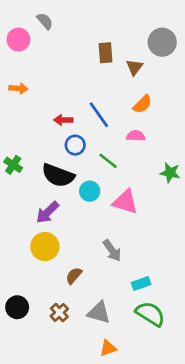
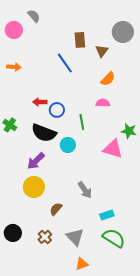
blue line: (99, 115) -> (65, 63), moved
red arrow: (63, 120) -> (40, 102), moved
green line: (108, 161) -> (82, 122), turned 42
pink triangle: (125, 202) -> (113, 149), moved
gray triangle: (99, 313) -> (75, 237), turned 30

